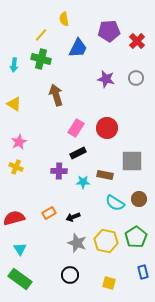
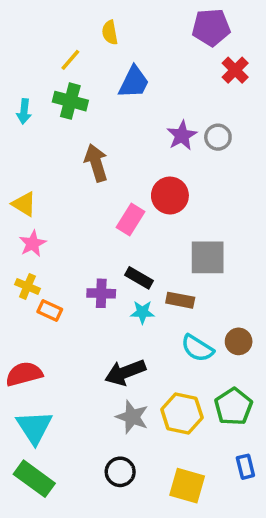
purple pentagon: (109, 31) -> (211, 27), moved
gray circle: (136, 78) -> (218, 137), moved
purple star: (106, 79) -> (182, 135), turned 30
yellow triangle: (14, 104) -> (24, 204), moved
red circle: (107, 128) -> (170, 195), moved
black rectangle: (78, 153) -> (139, 278), moved, turned 56
gray square: (132, 161) -> (208, 257), moved
orange rectangle: (49, 213) -> (50, 310), moved, turned 56
black arrow: (73, 217) -> (125, 372), size x1.6
cyan triangle: (20, 249) -> (34, 427), size x1.6
yellow square: (109, 283) -> (187, 486), size x1.5

